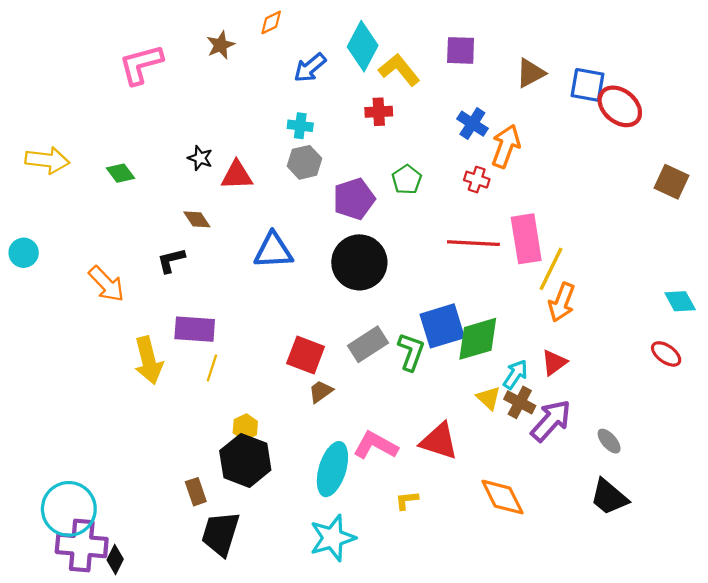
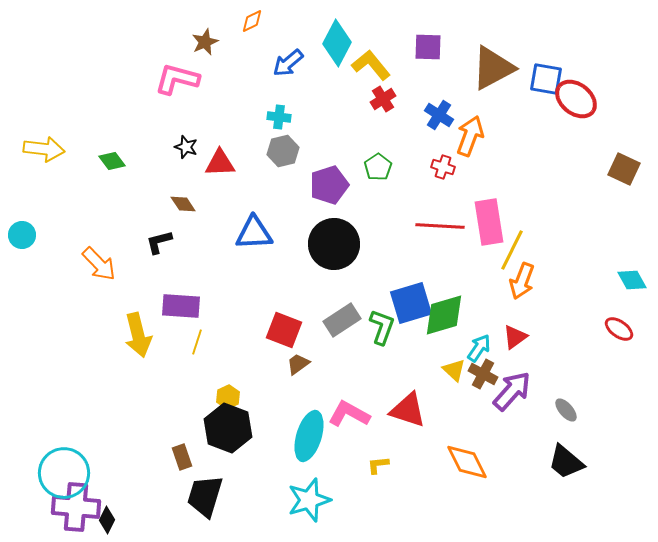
pink L-shape: (141, 64) -> (177, 79), moved, turned 30
brown triangle: (530, 73) -> (493, 68), size x1.6
red cross: (379, 112) -> (383, 99), moved, turned -30

